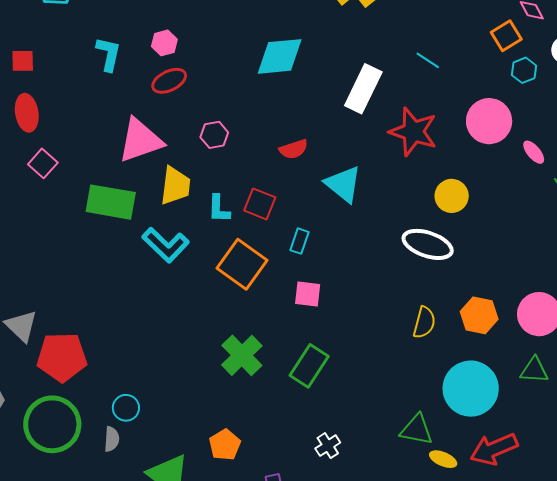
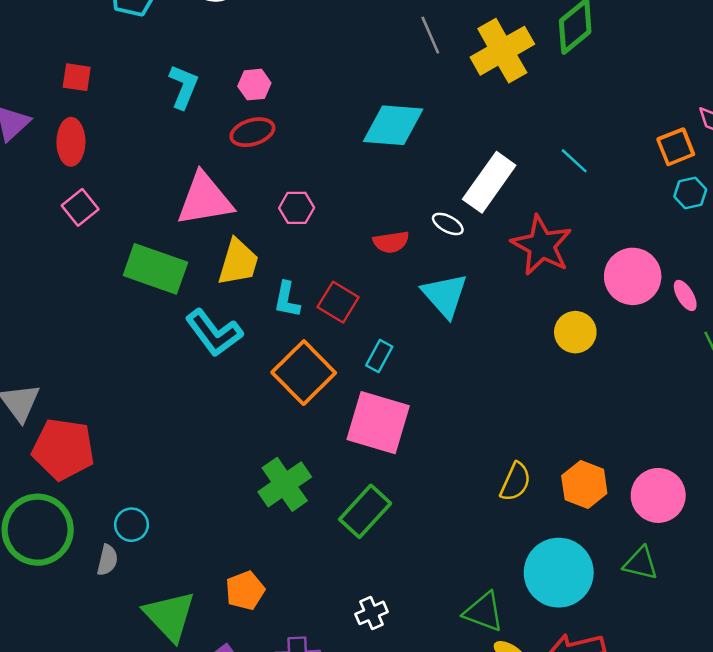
pink circle: (489, 121) -> (633, 276), moved
white ellipse: (428, 244) -> (448, 224), moved, size x0.5
pink square: (308, 294) -> (378, 423), size x1.8

